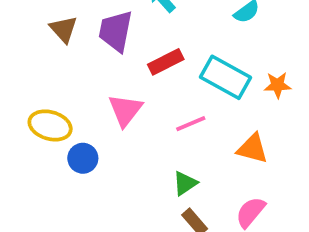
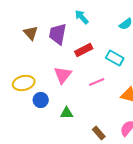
cyan rectangle: (225, 77) -> (115, 58), size x0.7
yellow ellipse: (50, 125) -> (24, 83), turned -30
green triangle: (185, 183) -> (67, 113), moved, turned 32

